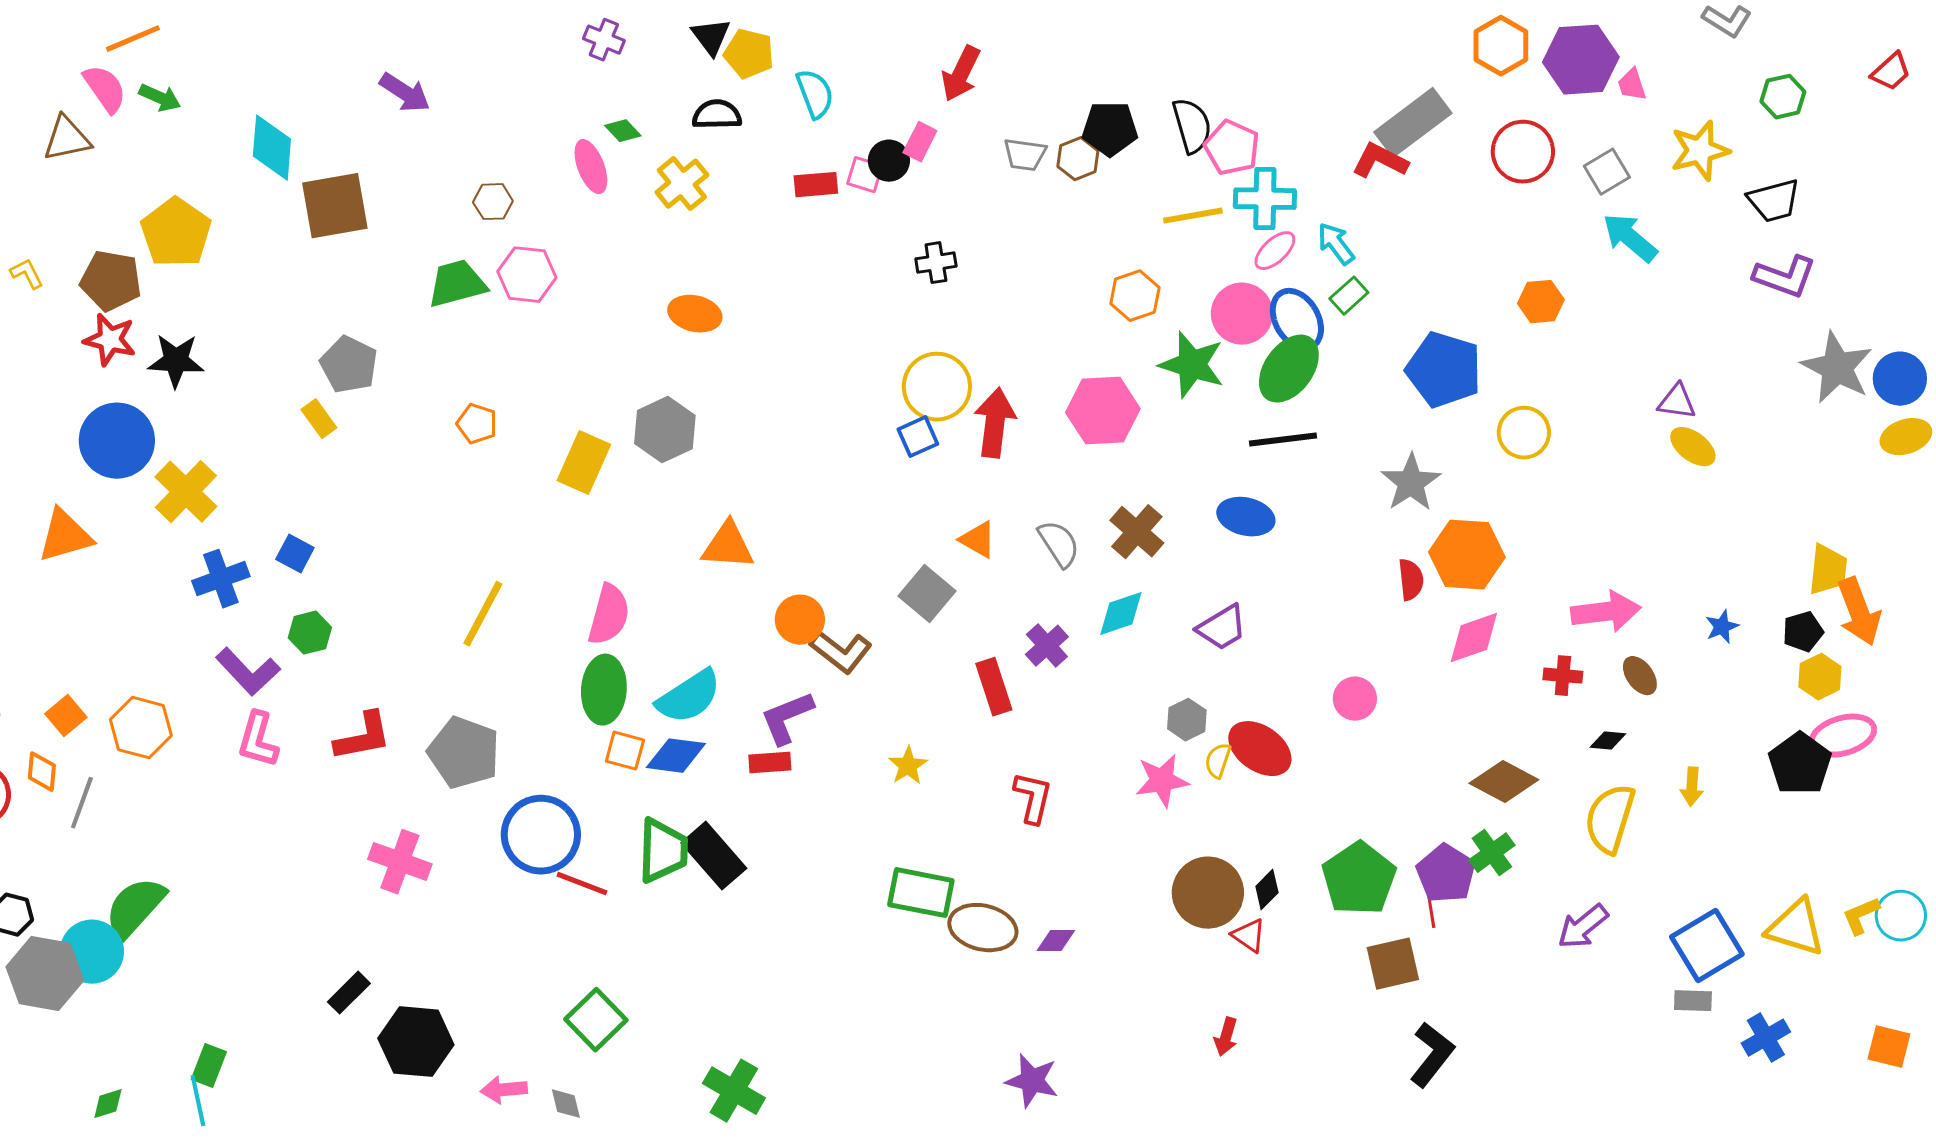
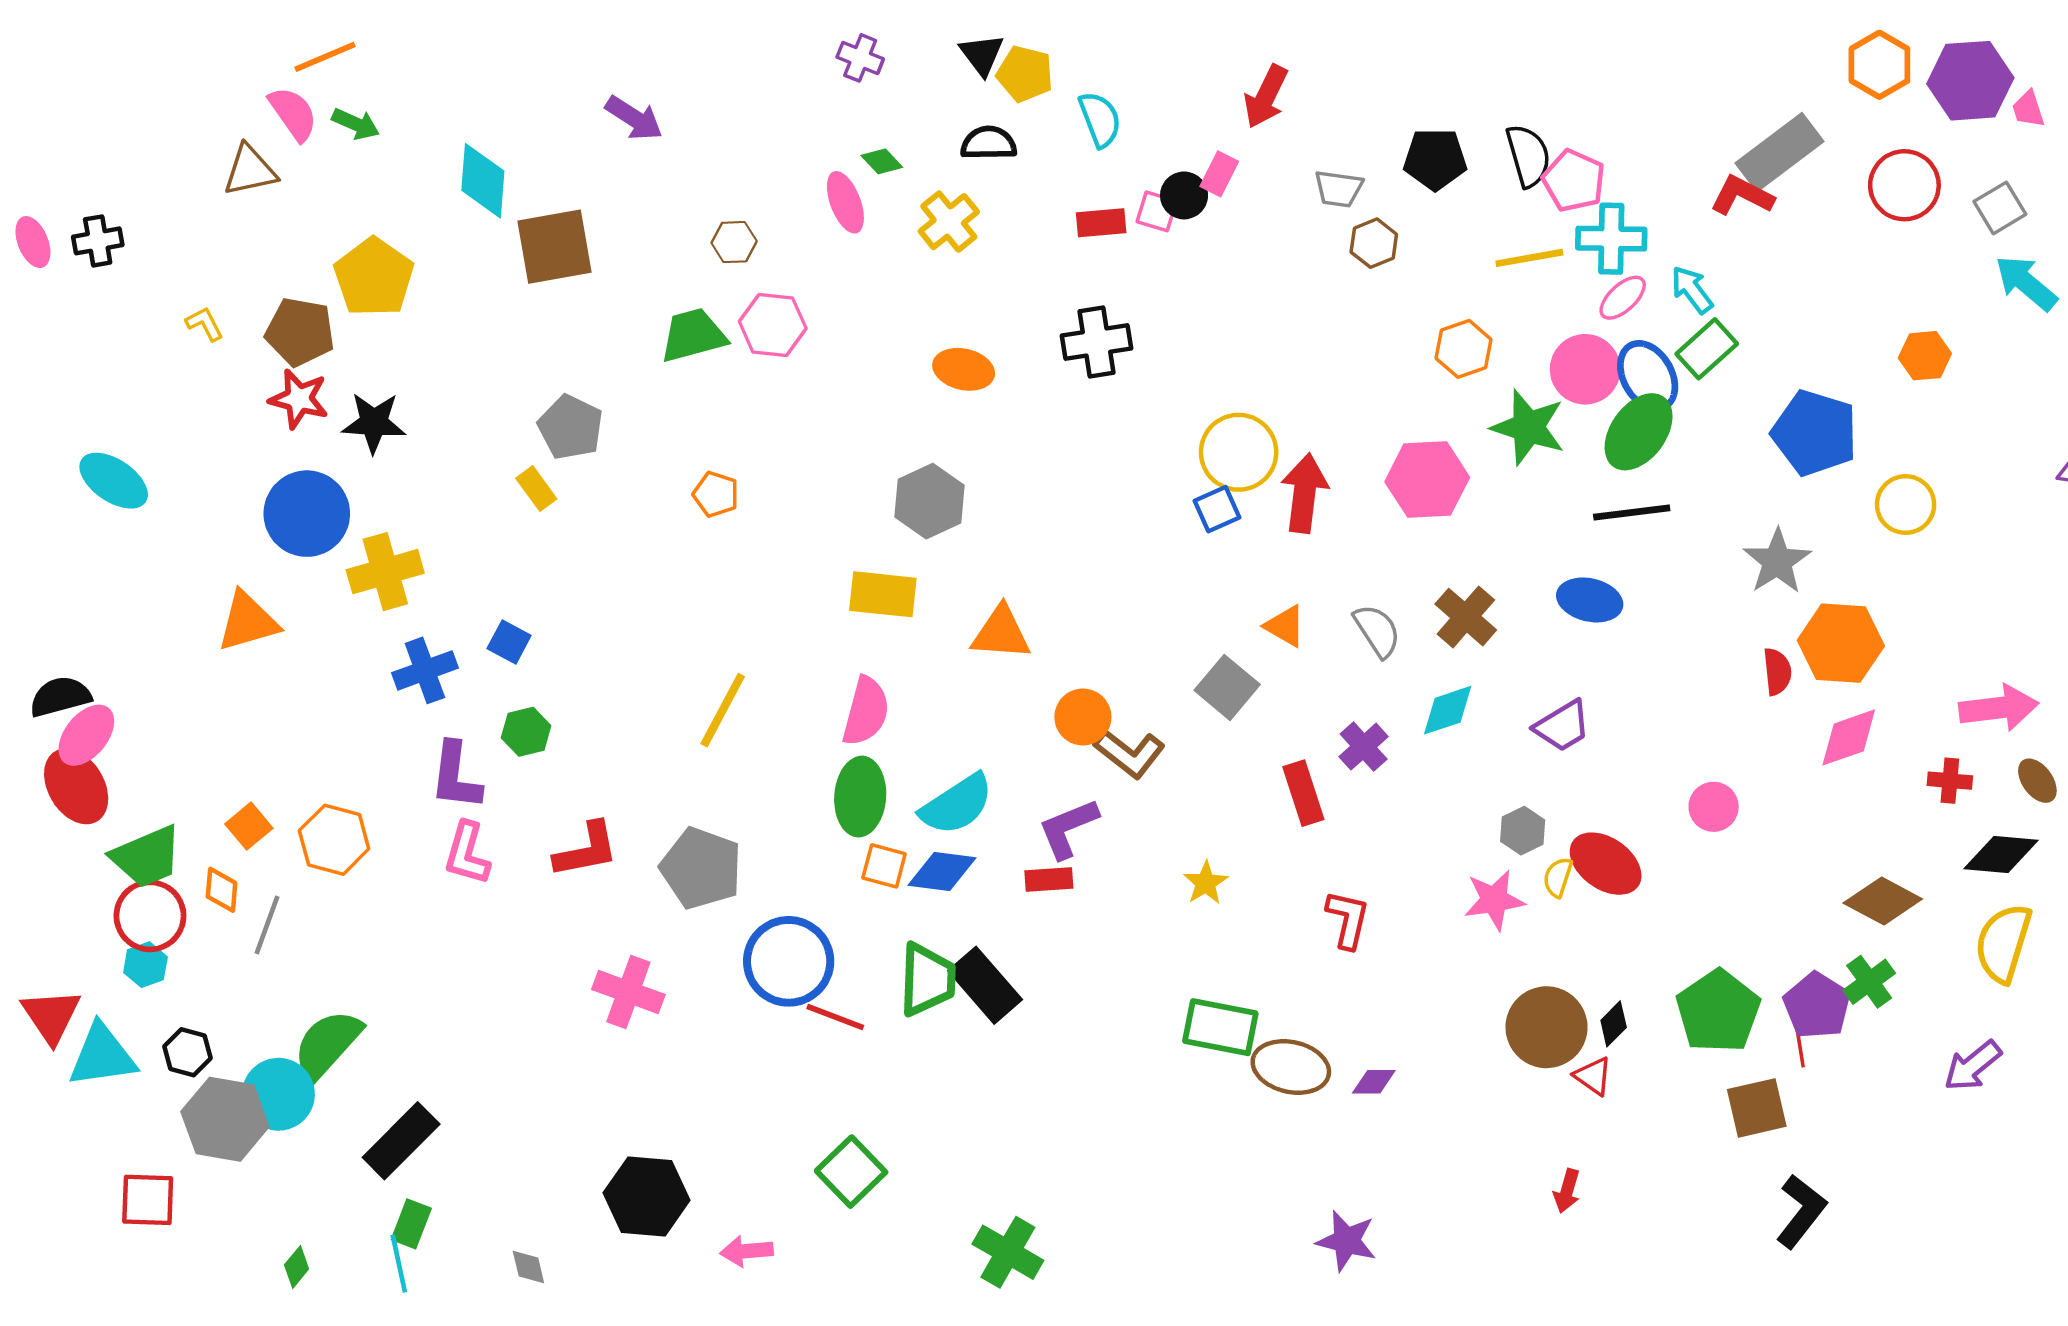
brown hexagon: (1078, 159) -> (1374, 243), moved
black cross: (936, 263) -> (1097, 342), moved, size x1.5
green rectangle: (1349, 296) -> (1707, 349), size x1.4
yellow rectangle: (584, 463) -> (883, 594), moved, turned 72
yellow cross: (186, 492) -> (385, 572), turned 30
purple L-shape: (248, 672) -> (456, 776), turned 50
black diamond: (1608, 741) -> (2001, 855), size x1.8
black rectangle: (349, 993) -> (401, 1141), moved, size x1.6
green diamond: (108, 1104) -> (297, 1267), turned -33
gray diamond: (566, 1104) -> (528, 1267), moved

